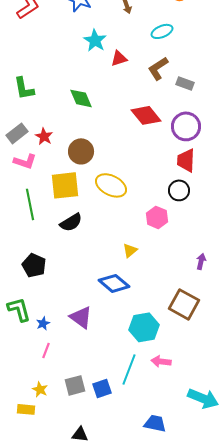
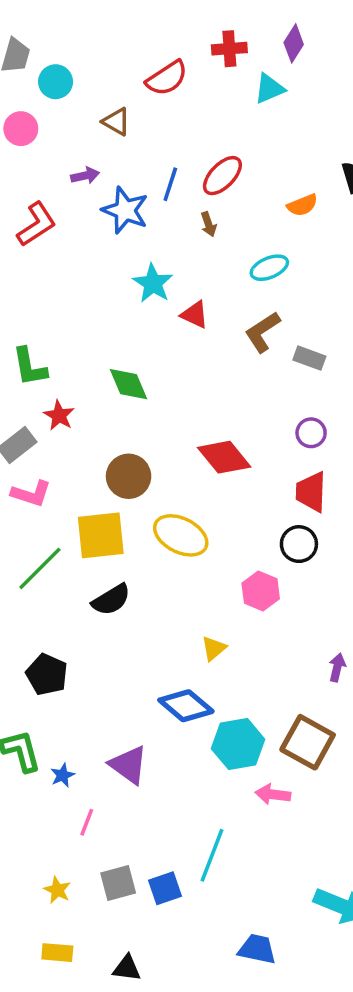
red triangle: (119, 58) -> (195, 315), turned 42
red diamond: (146, 115) -> (224, 457), moved
purple circle: (186, 126) -> (311, 433), size x0.6
red star: (44, 136) -> (59, 415), moved
green line: (30, 204) -> (40, 568), turned 56
cyan hexagon: (144, 327) -> (238, 744), moved
pink line: (46, 350) -> (87, 822), moved
pink arrow: (161, 361) -> (273, 794), moved
yellow rectangle: (26, 409) -> (57, 953), moved

